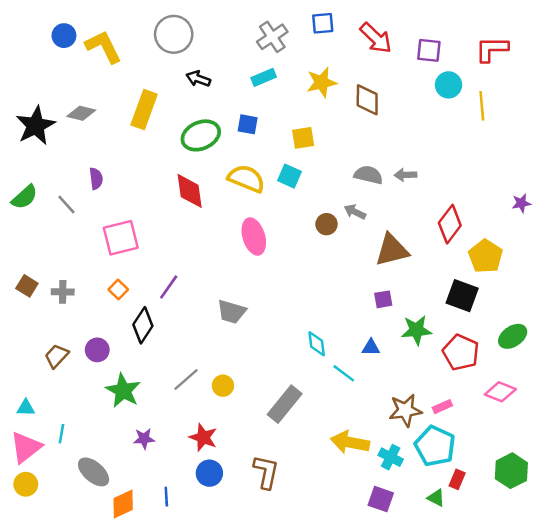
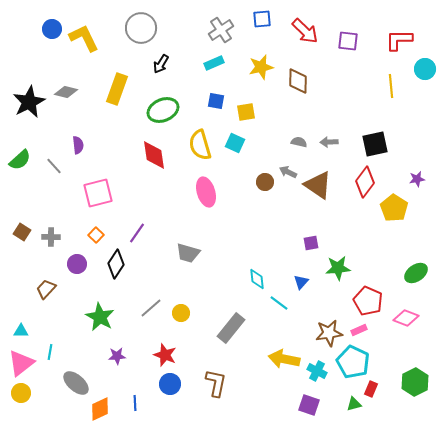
black arrow: (198, 79) -> (161, 64), turned -78
cyan circle: (449, 85) -> (425, 69), moved
blue square: (248, 124) -> (216, 101), moved
gray semicircle: (368, 175) -> (299, 142), size x0.7
yellow semicircle: (246, 179) -> (200, 145), turned -128
purple star: (521, 203) -> (417, 179), moved
brown triangle: (392, 250) -> (318, 185), moved, turned 48
black square: (462, 296) -> (375, 144), moved, turned -32
blue triangle: (371, 347) -> (301, 282), turned -49
purple circle: (97, 350) -> (77, 264), moved
red pentagon: (461, 352) -> (368, 301), moved
green triangle: (436, 498) -> (354, 404), turned -42

